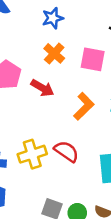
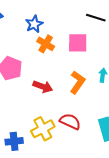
blue star: (53, 18) -> (34, 24), moved
red arrow: (42, 88) -> (43, 86), moved

